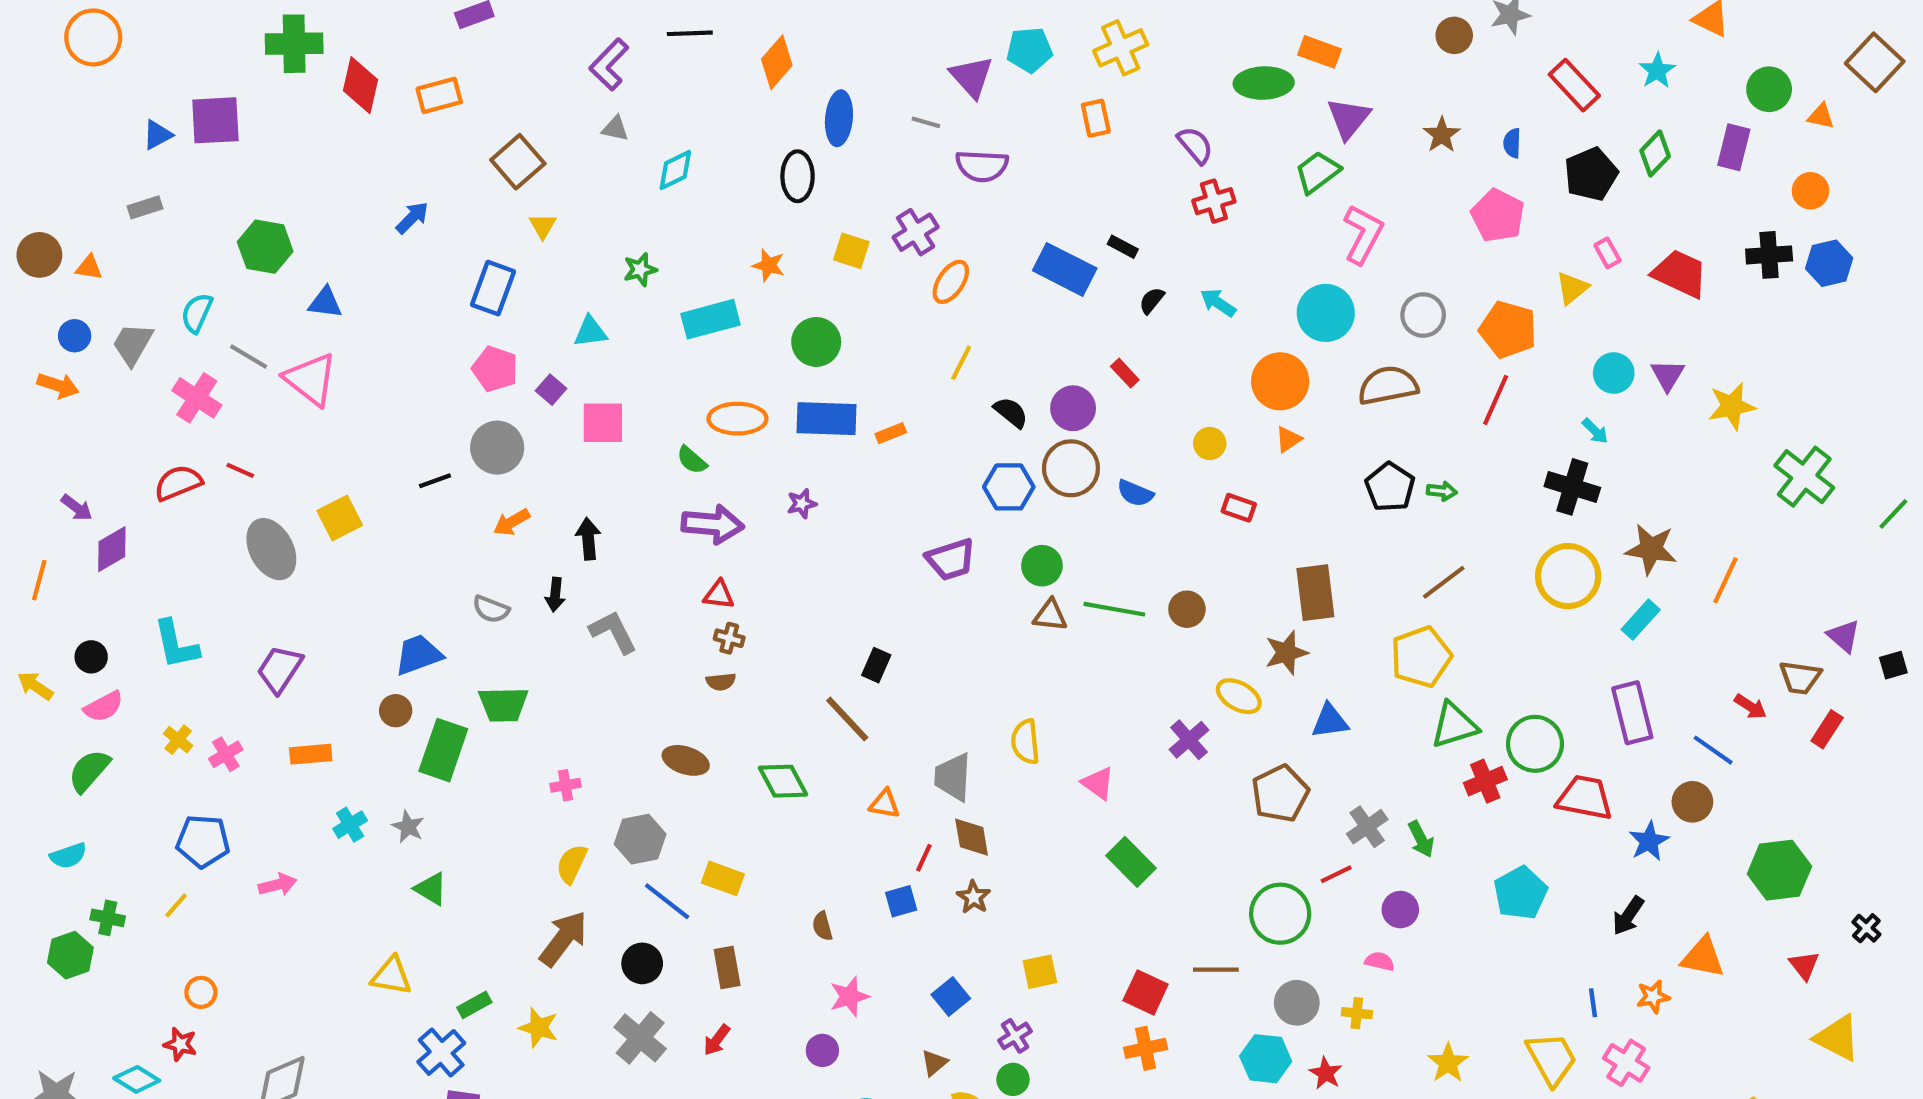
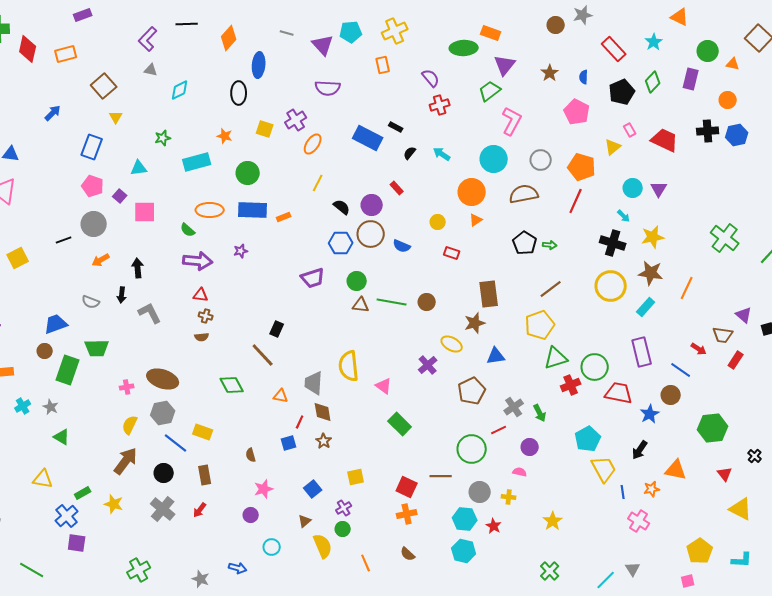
gray line: (926, 122) -> (287, 33), moved
yellow star: (1732, 406) -> (653, 237), moved
yellow semicircle: (1025, 742) -> (349, 366), size x1.4
brown ellipse: (686, 760) -> (163, 379), moved, size x1.4
yellow trapezoid: (1552, 1059) -> (604, 469), moved

